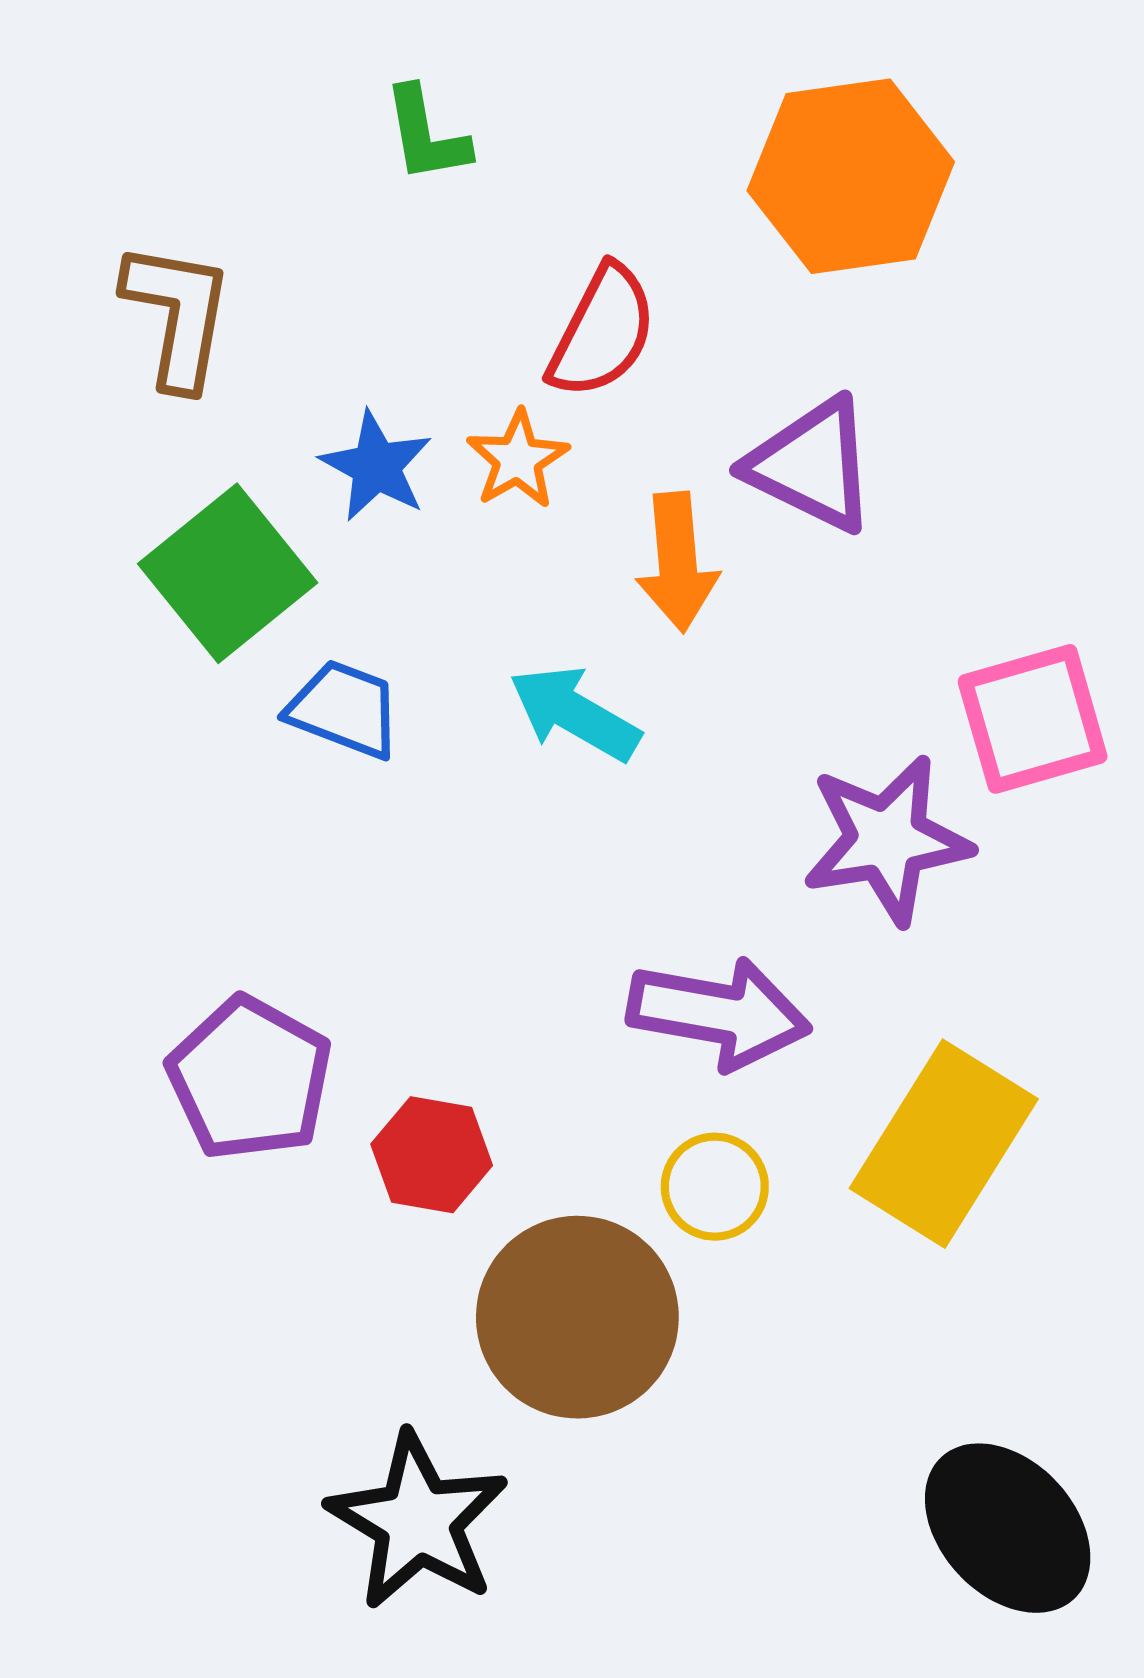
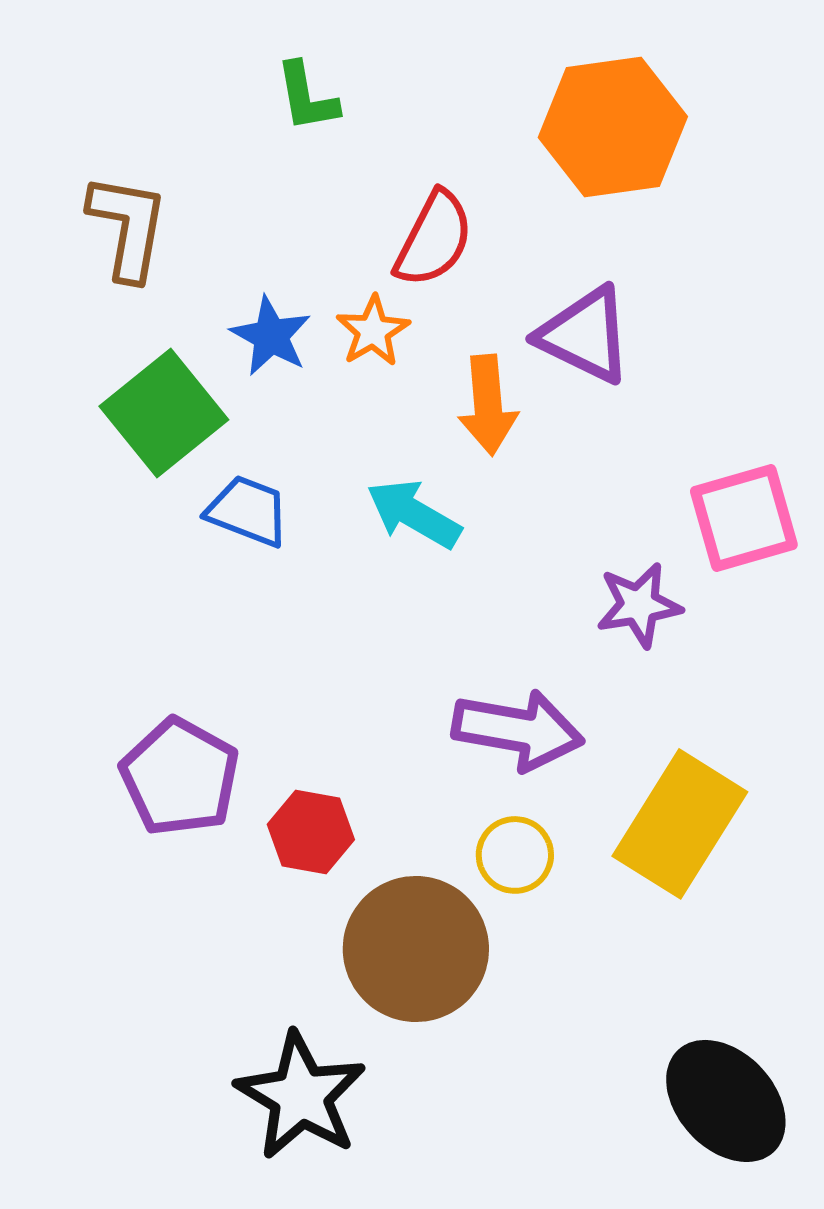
purple star: (887, 840) -> (639, 605), size x0.7

